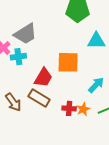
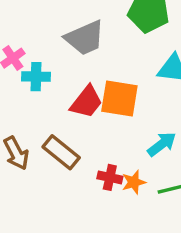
gray trapezoid: (25, 34) -> (85, 38), moved
red trapezoid: (43, 78) -> (86, 102), moved

